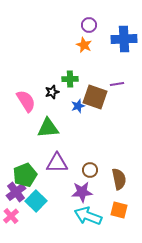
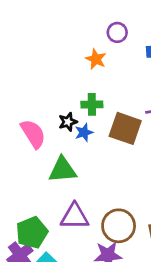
orange star: (84, 45) -> (96, 59), moved
blue star: (78, 106) -> (84, 132), moved
brown circle: (90, 170) -> (119, 226), size x1.6

